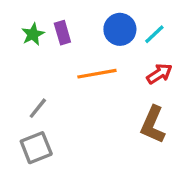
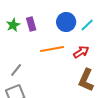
red arrow: (159, 74) -> (81, 52), moved

